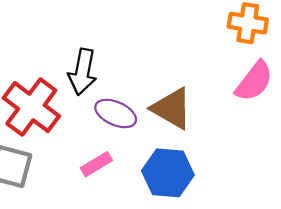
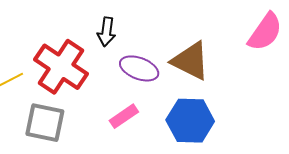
black arrow: (83, 72) -> (106, 32), size x0.7

